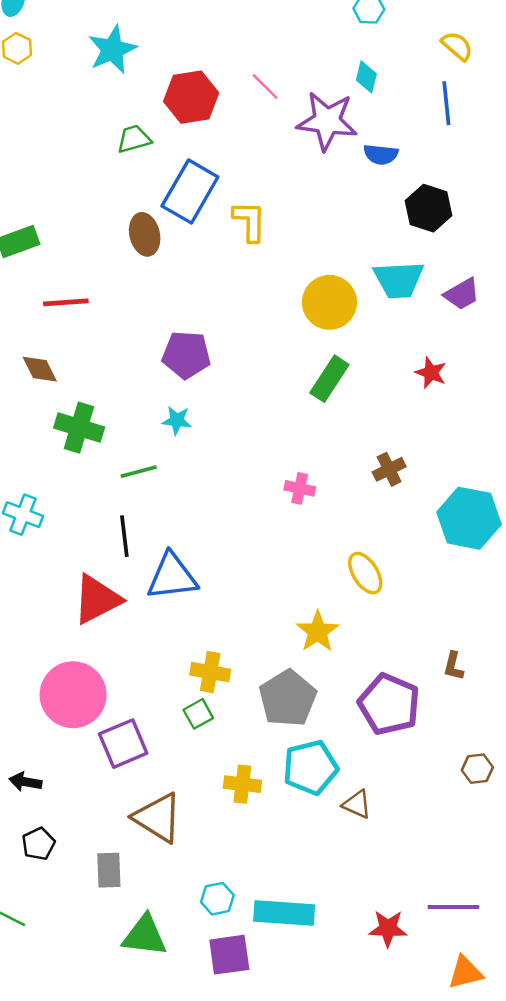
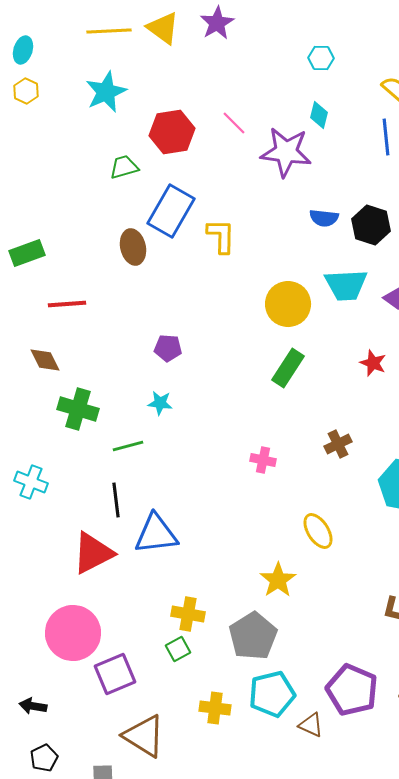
blue semicircle: (381, 154) -> (324, 218), moved
purple pentagon: (186, 355) -> (168, 348), size x0.7
purple pentagon: (389, 704) -> (352, 690), moved

